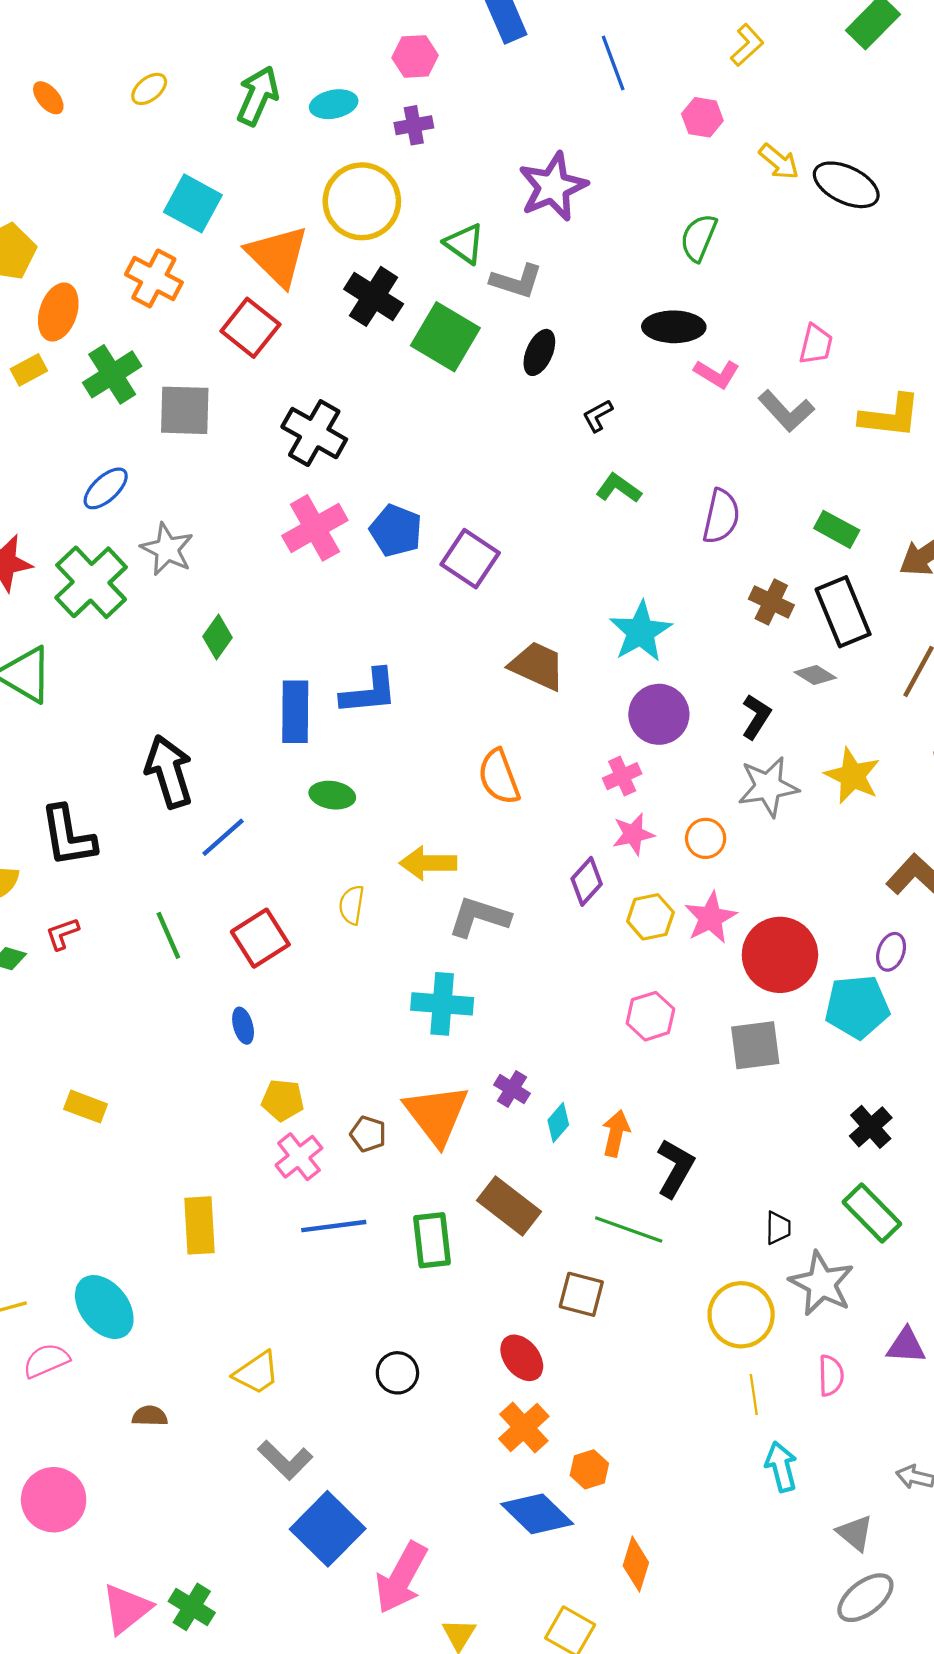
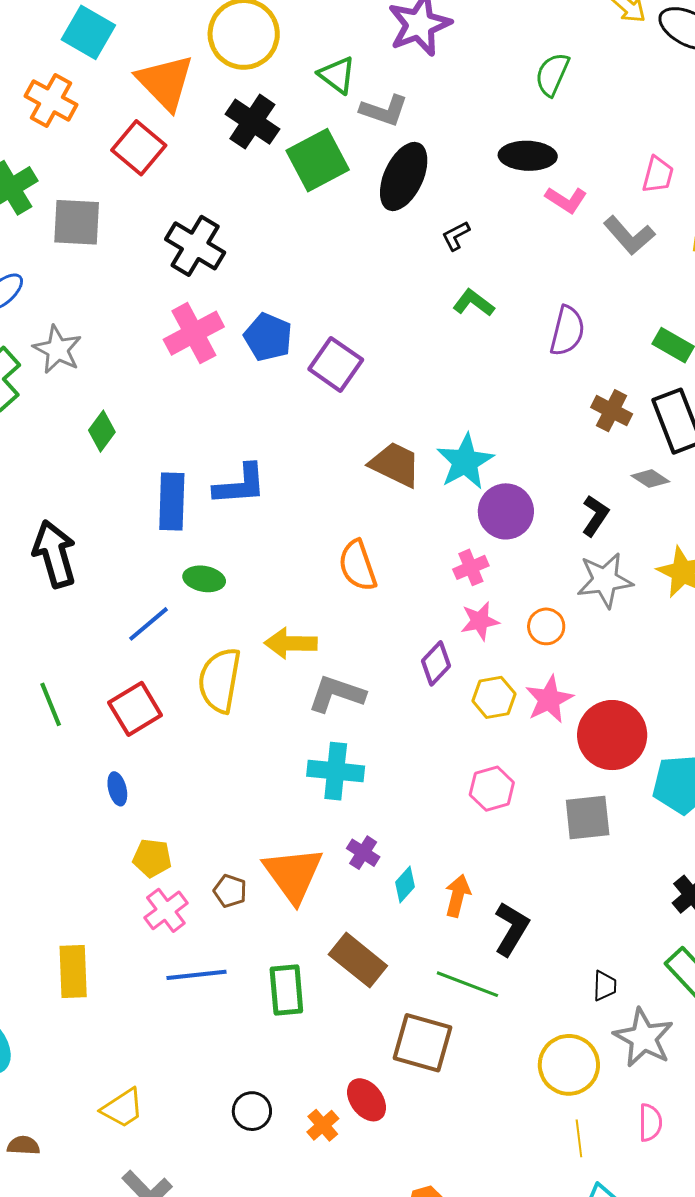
green square: (445, 337) -> (318, 160), turned 30
black ellipse: (539, 352) -> (404, 176), size x1.6
cyan star: (641, 632) -> (465, 462), moved
blue line: (223, 837) -> (148, 624), moved
yellow semicircle: (352, 905) -> (220, 680), size x1.8
cyan cross: (442, 1004) -> (336, 771), moved
brown square: (581, 1294) -> (423, 1043), size x1.4
orange cross: (524, 1428) -> (323, 1125), moved, size x0.7

